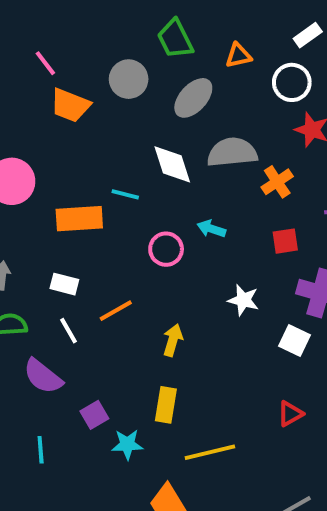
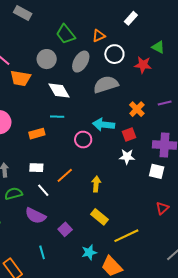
white circle: (292, 82) -> (114, 54), moved
white diamond: (172, 164) -> (59, 91), moved
orange cross: (277, 182) -> (137, 109), moved
orange rectangle: (79, 219) -> (37, 134), size x0.7
cyan arrow: (211, 229) -> (104, 125), size x1.5
red square: (285, 241) -> (129, 135), moved
yellow rectangle: (166, 405) -> (100, 217), turned -48
cyan star: (127, 444) -> (89, 252), moved

